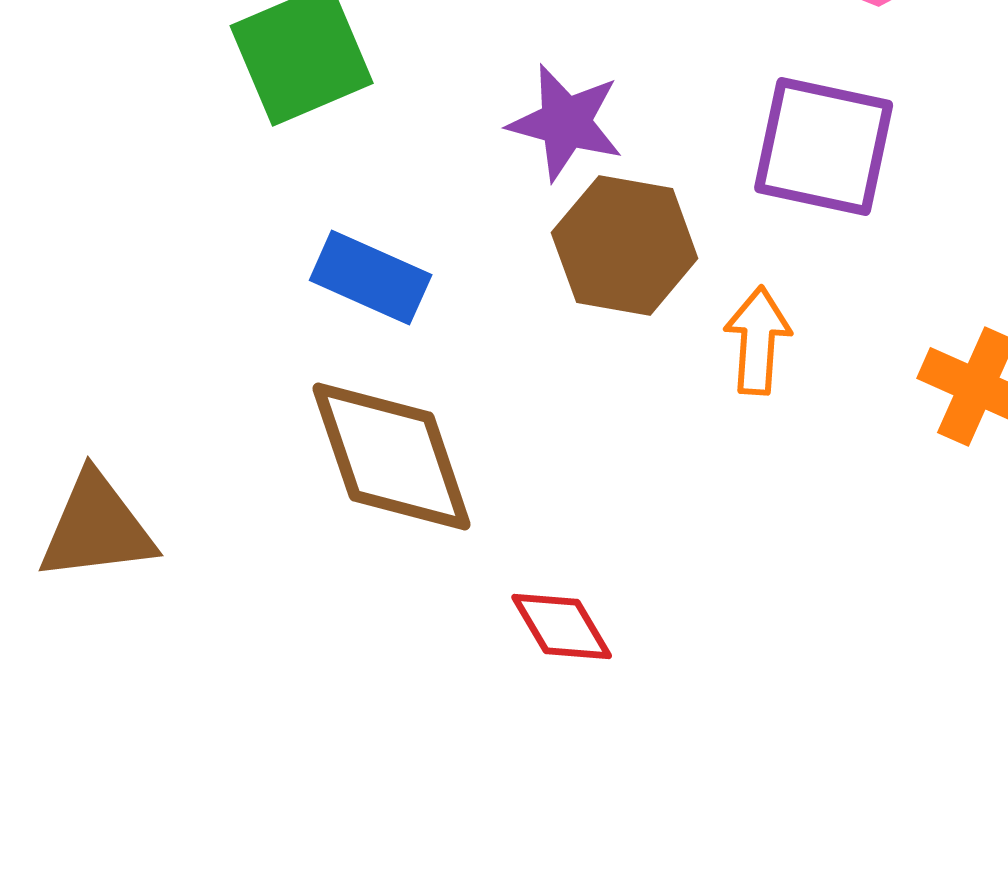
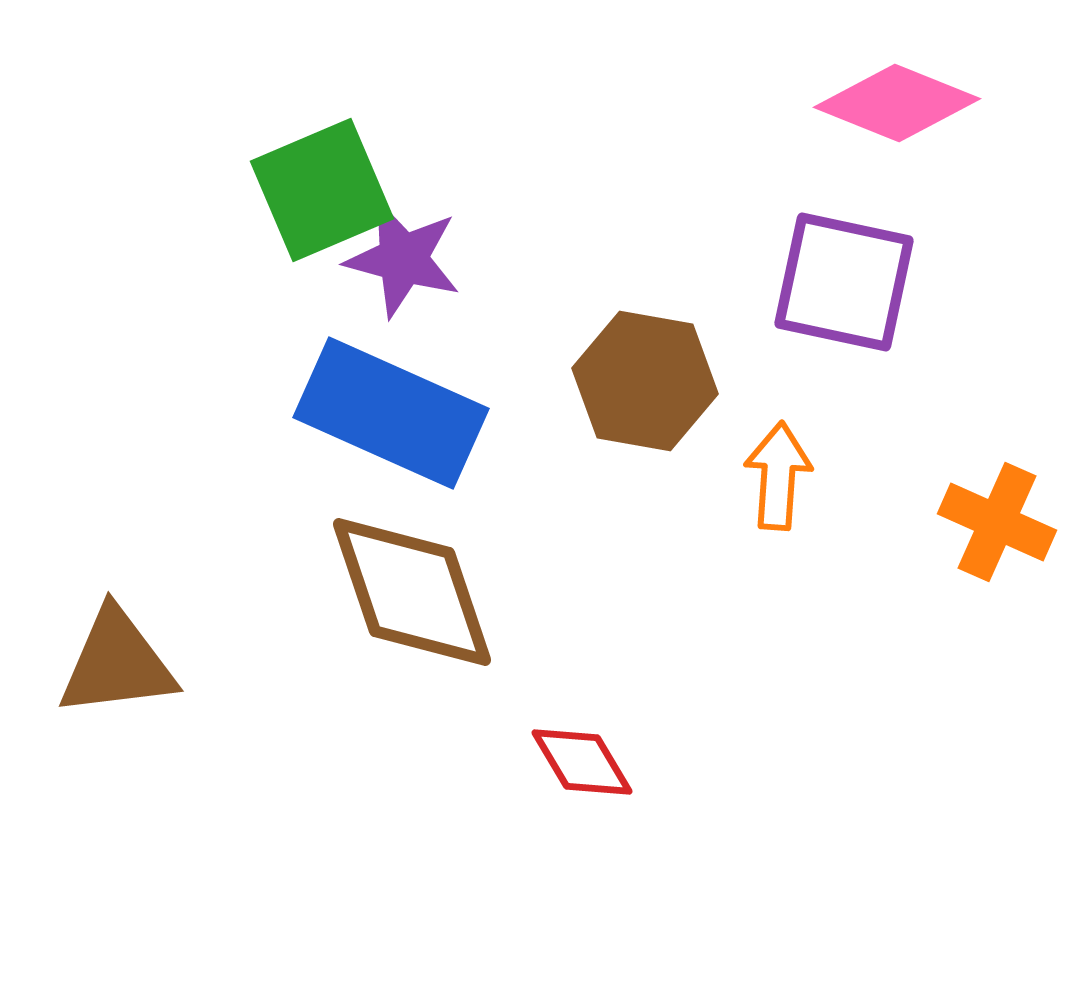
purple star: (566, 123) -> (403, 259), moved
blue rectangle: (371, 278) -> (391, 413), size x1.6

